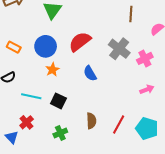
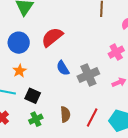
gray cross: (119, 49) -> (88, 75), moved, turned 30
orange star: (52, 70) -> (20, 71), moved
green cross: (60, 133) -> (36, 119), moved

